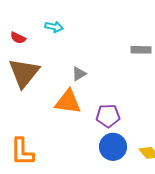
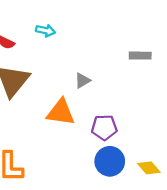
gray triangle: (79, 74) -> (82, 81), moved

